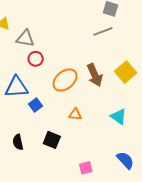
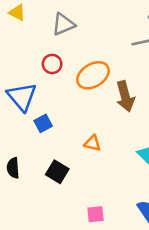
gray triangle: (25, 38) -> (63, 24), moved, turned -42
orange ellipse: (65, 80) -> (93, 75), moved
blue triangle: (16, 87) -> (22, 97), turned 45

